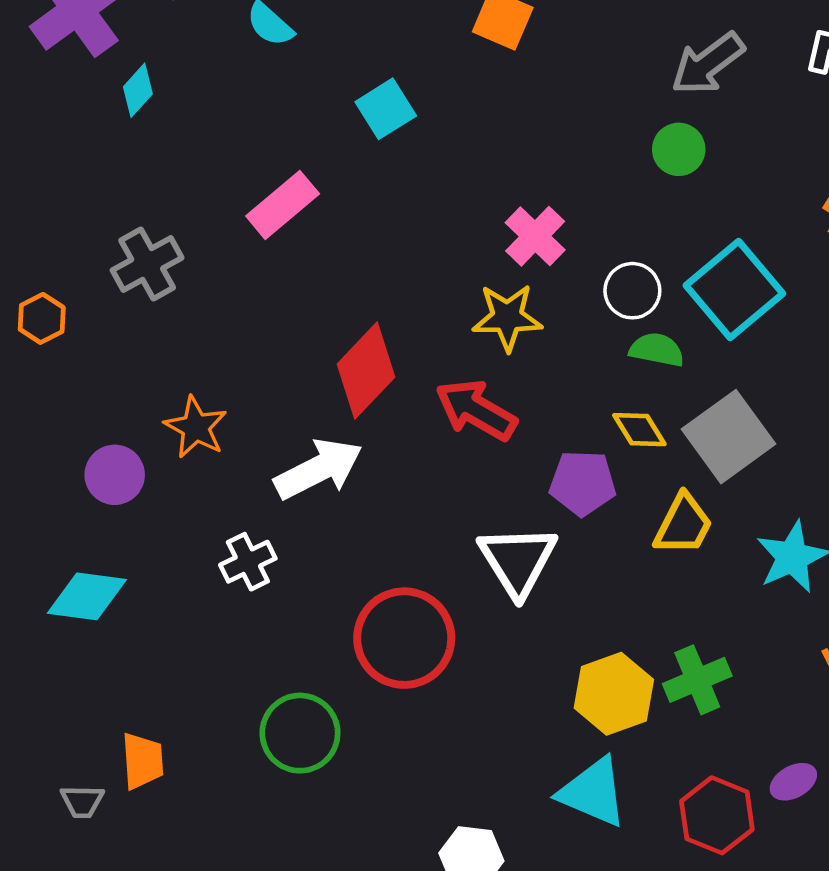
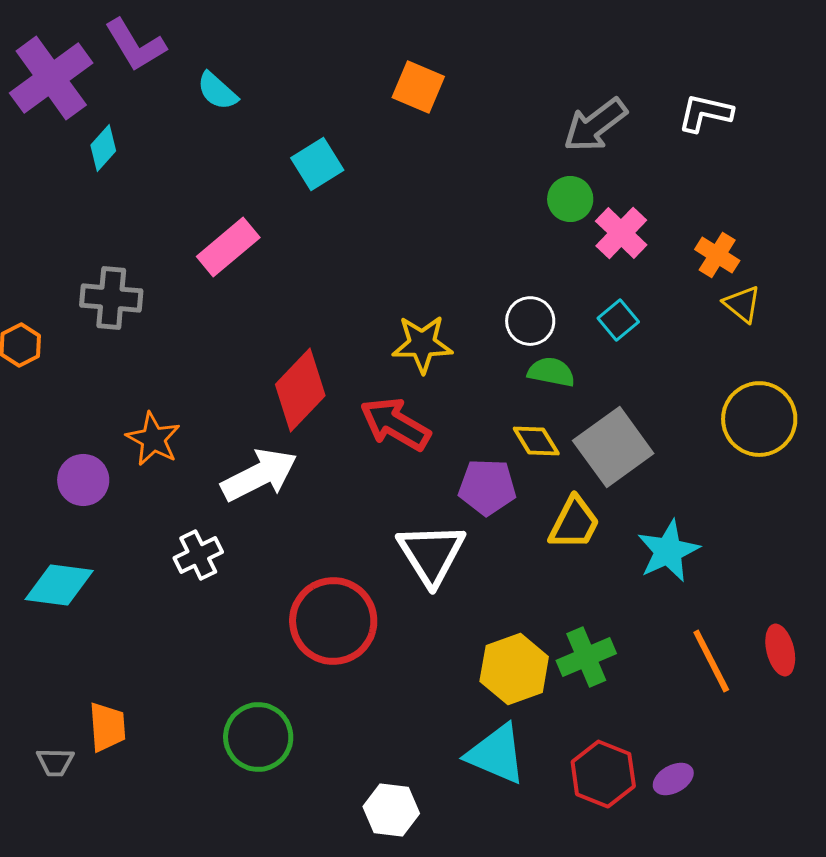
pink cross: (535, 236) -> (621, 233), moved
gray cross: (147, 264) -> (111, 298), turned 34
cyan square: (734, 289) -> (618, 320), size x0.5
green circle: (300, 733) -> (258, 737), moved
purple ellipse: (793, 782) -> (673, 779), moved

